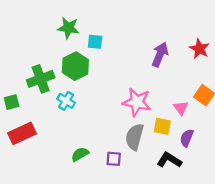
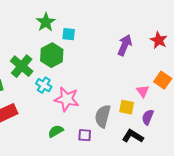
green star: (68, 28) -> (46, 22), turned 30
green cross: (41, 79) -> (22, 66), turned -30
pink star: (137, 102) -> (67, 99), moved

